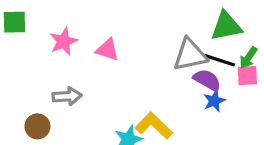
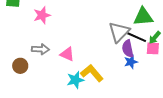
pink triangle: (107, 50) -> (67, 54), moved
gray triangle: (190, 55) -> (119, 32), turned -40
purple semicircle: (207, 80) -> (128, 49), turned -138

